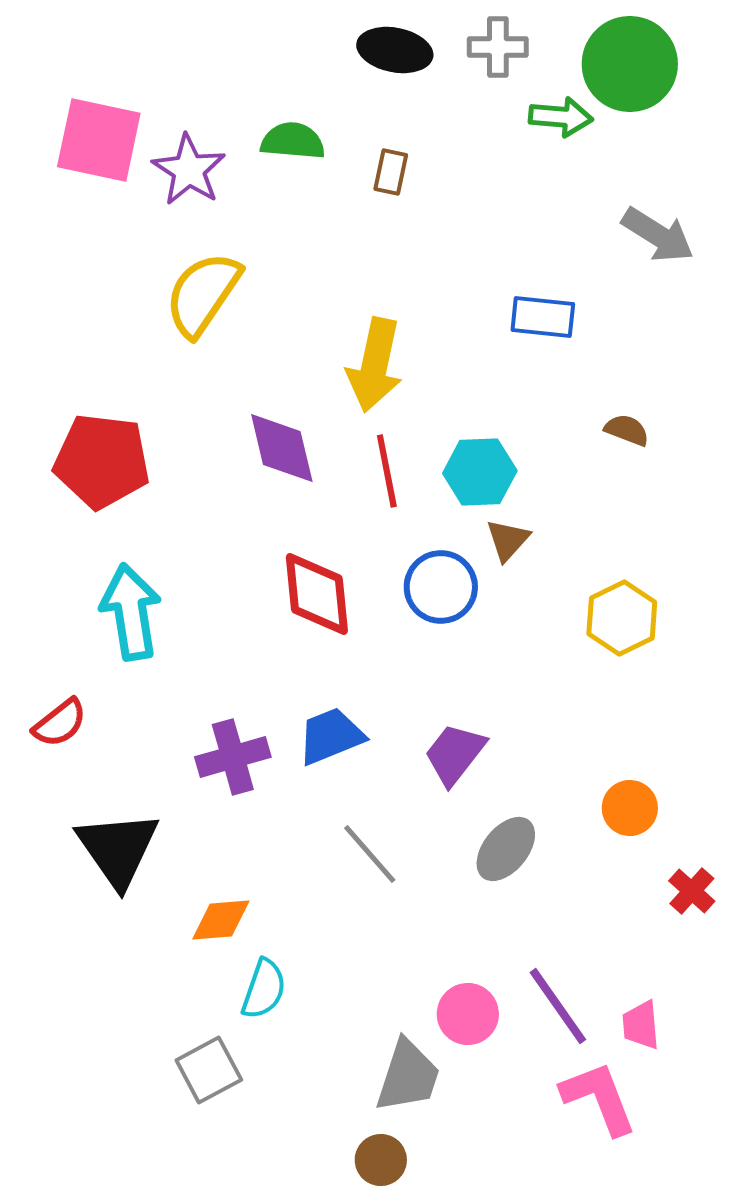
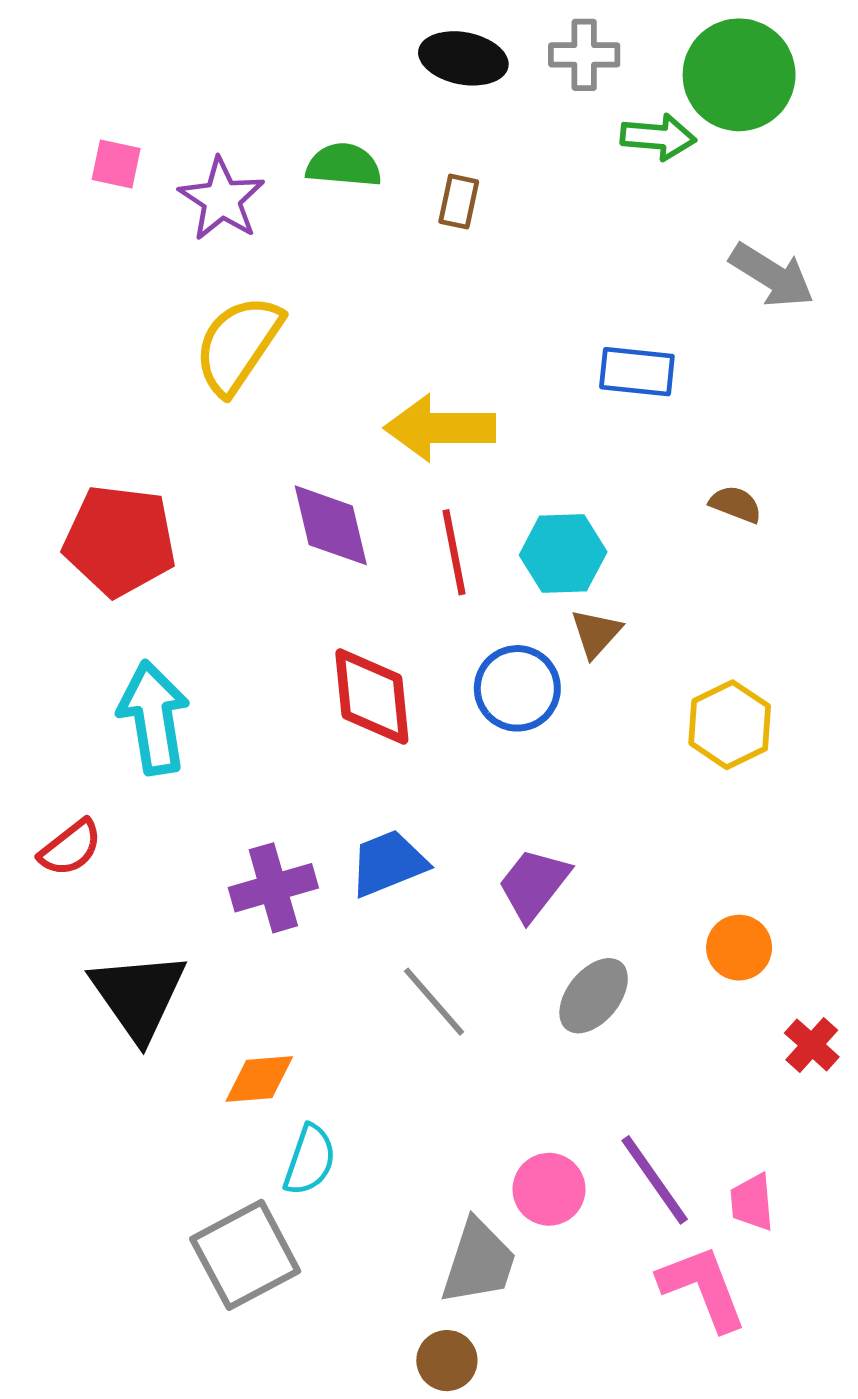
pink square: (99, 140) -> (116, 164), size x0.5
yellow arrow: (375, 365) -> (440, 428), turned 78
gray square: (209, 1070) -> (245, 1255), size x1.4

